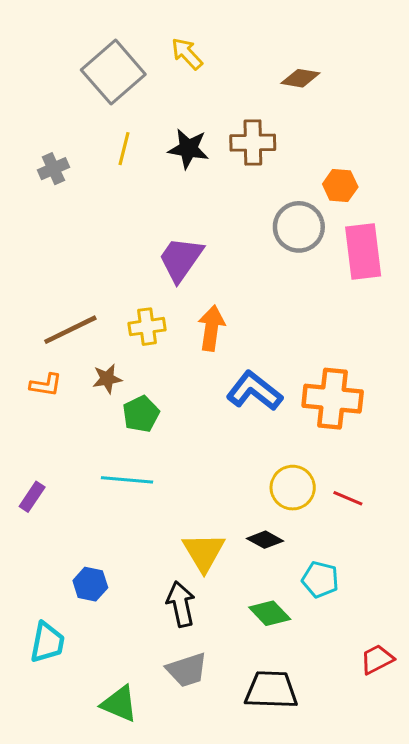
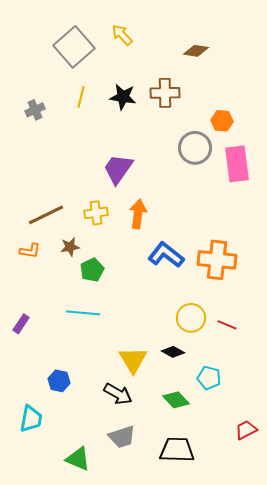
black arrow: (181, 604) -> (118, 394), turned 132

